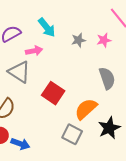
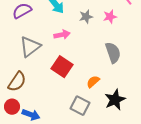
pink arrow: (34, 51) -> (62, 35), moved
gray triangle: (19, 72) -> (30, 47), turned 50
orange semicircle: (86, 109) -> (93, 82), size x0.6

